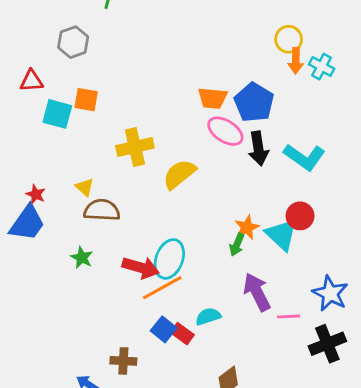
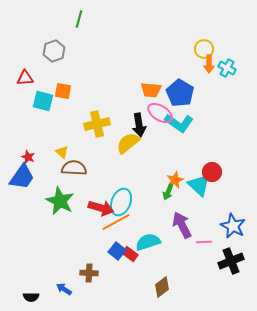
black arrow: (258, 148) -> (139, 125), moved
cyan L-shape: (304, 157) -> (179, 123), moved
green star: (82, 258) -> (60, 201), size x1.8
cyan semicircle: (208, 316) -> (148, 242), size x1.4

